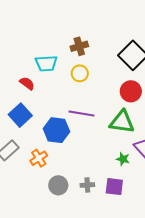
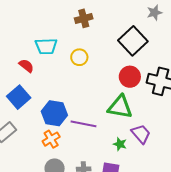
brown cross: (79, 46) -> (84, 18), moved
purple line: (81, 114) -> (84, 124), moved
orange cross: (39, 158) -> (51, 139), moved

